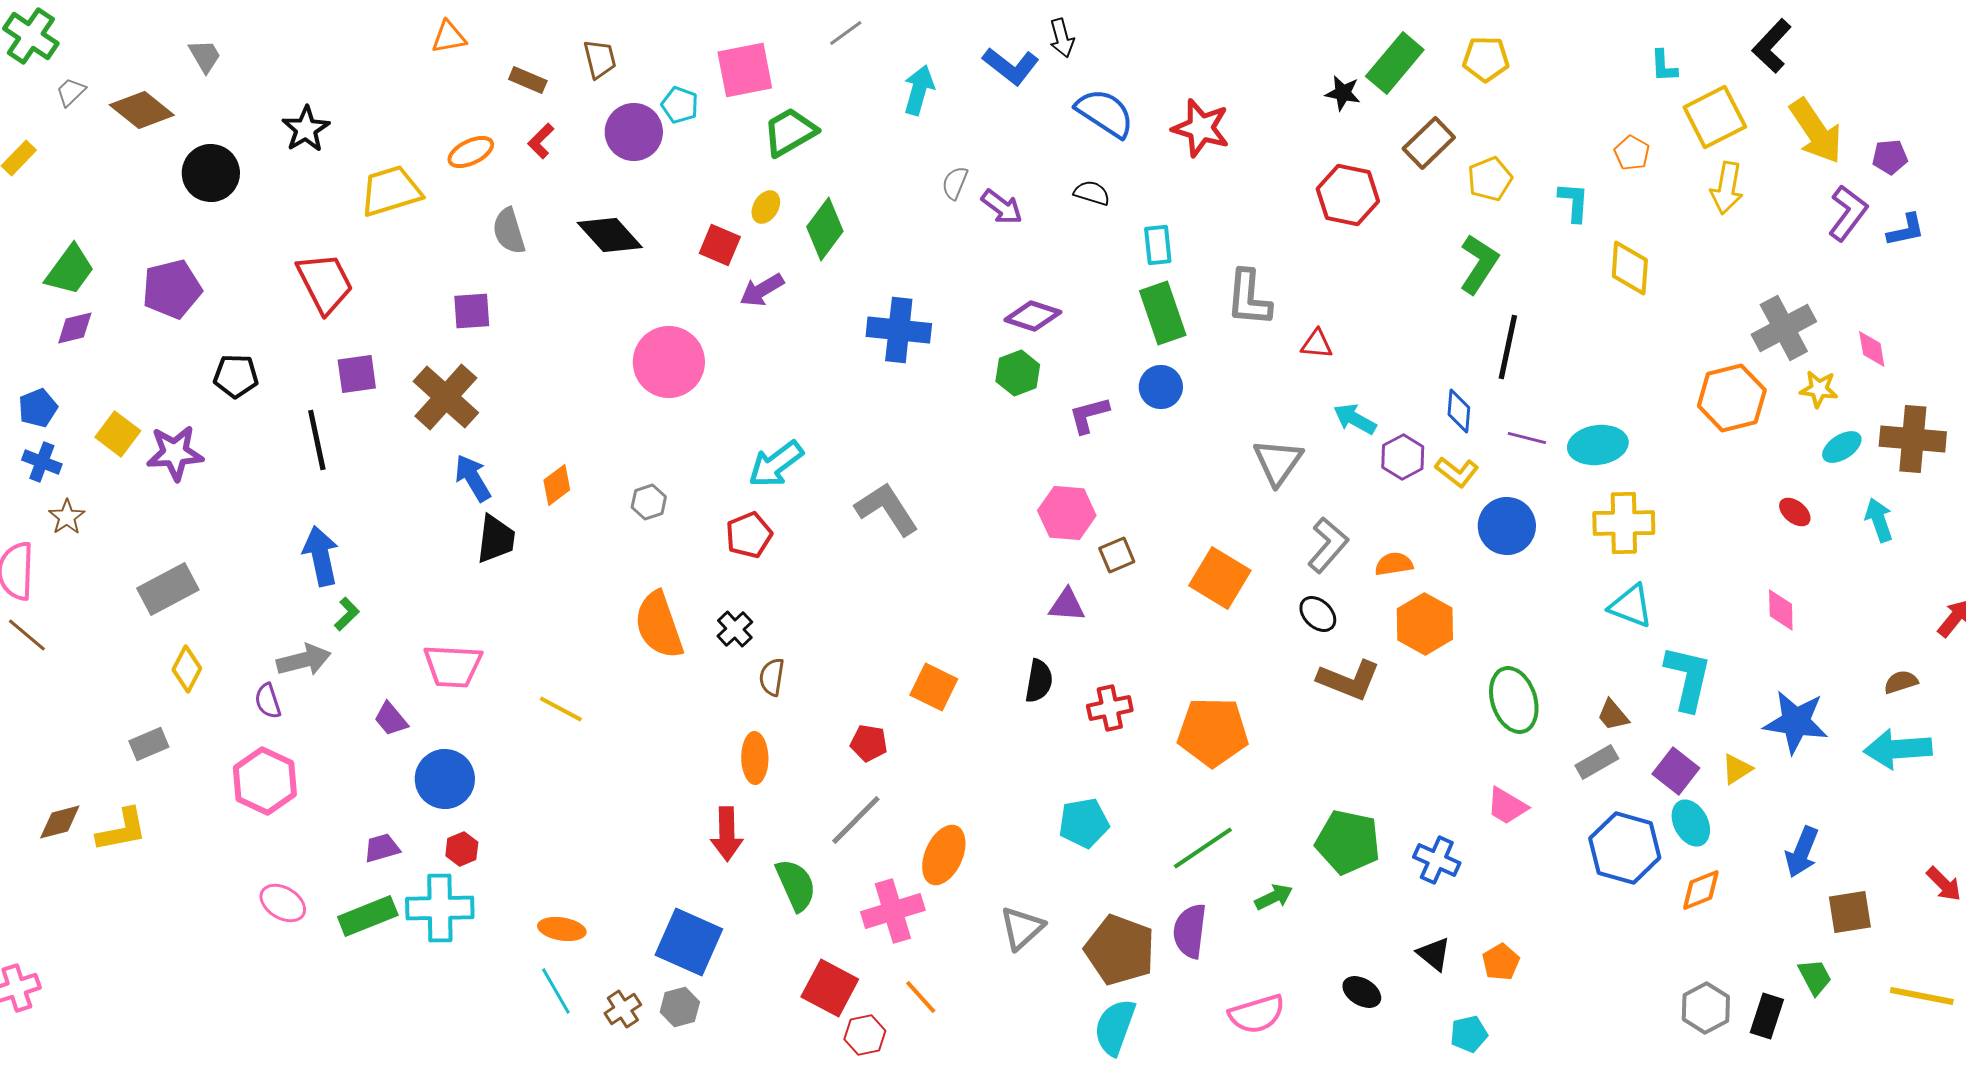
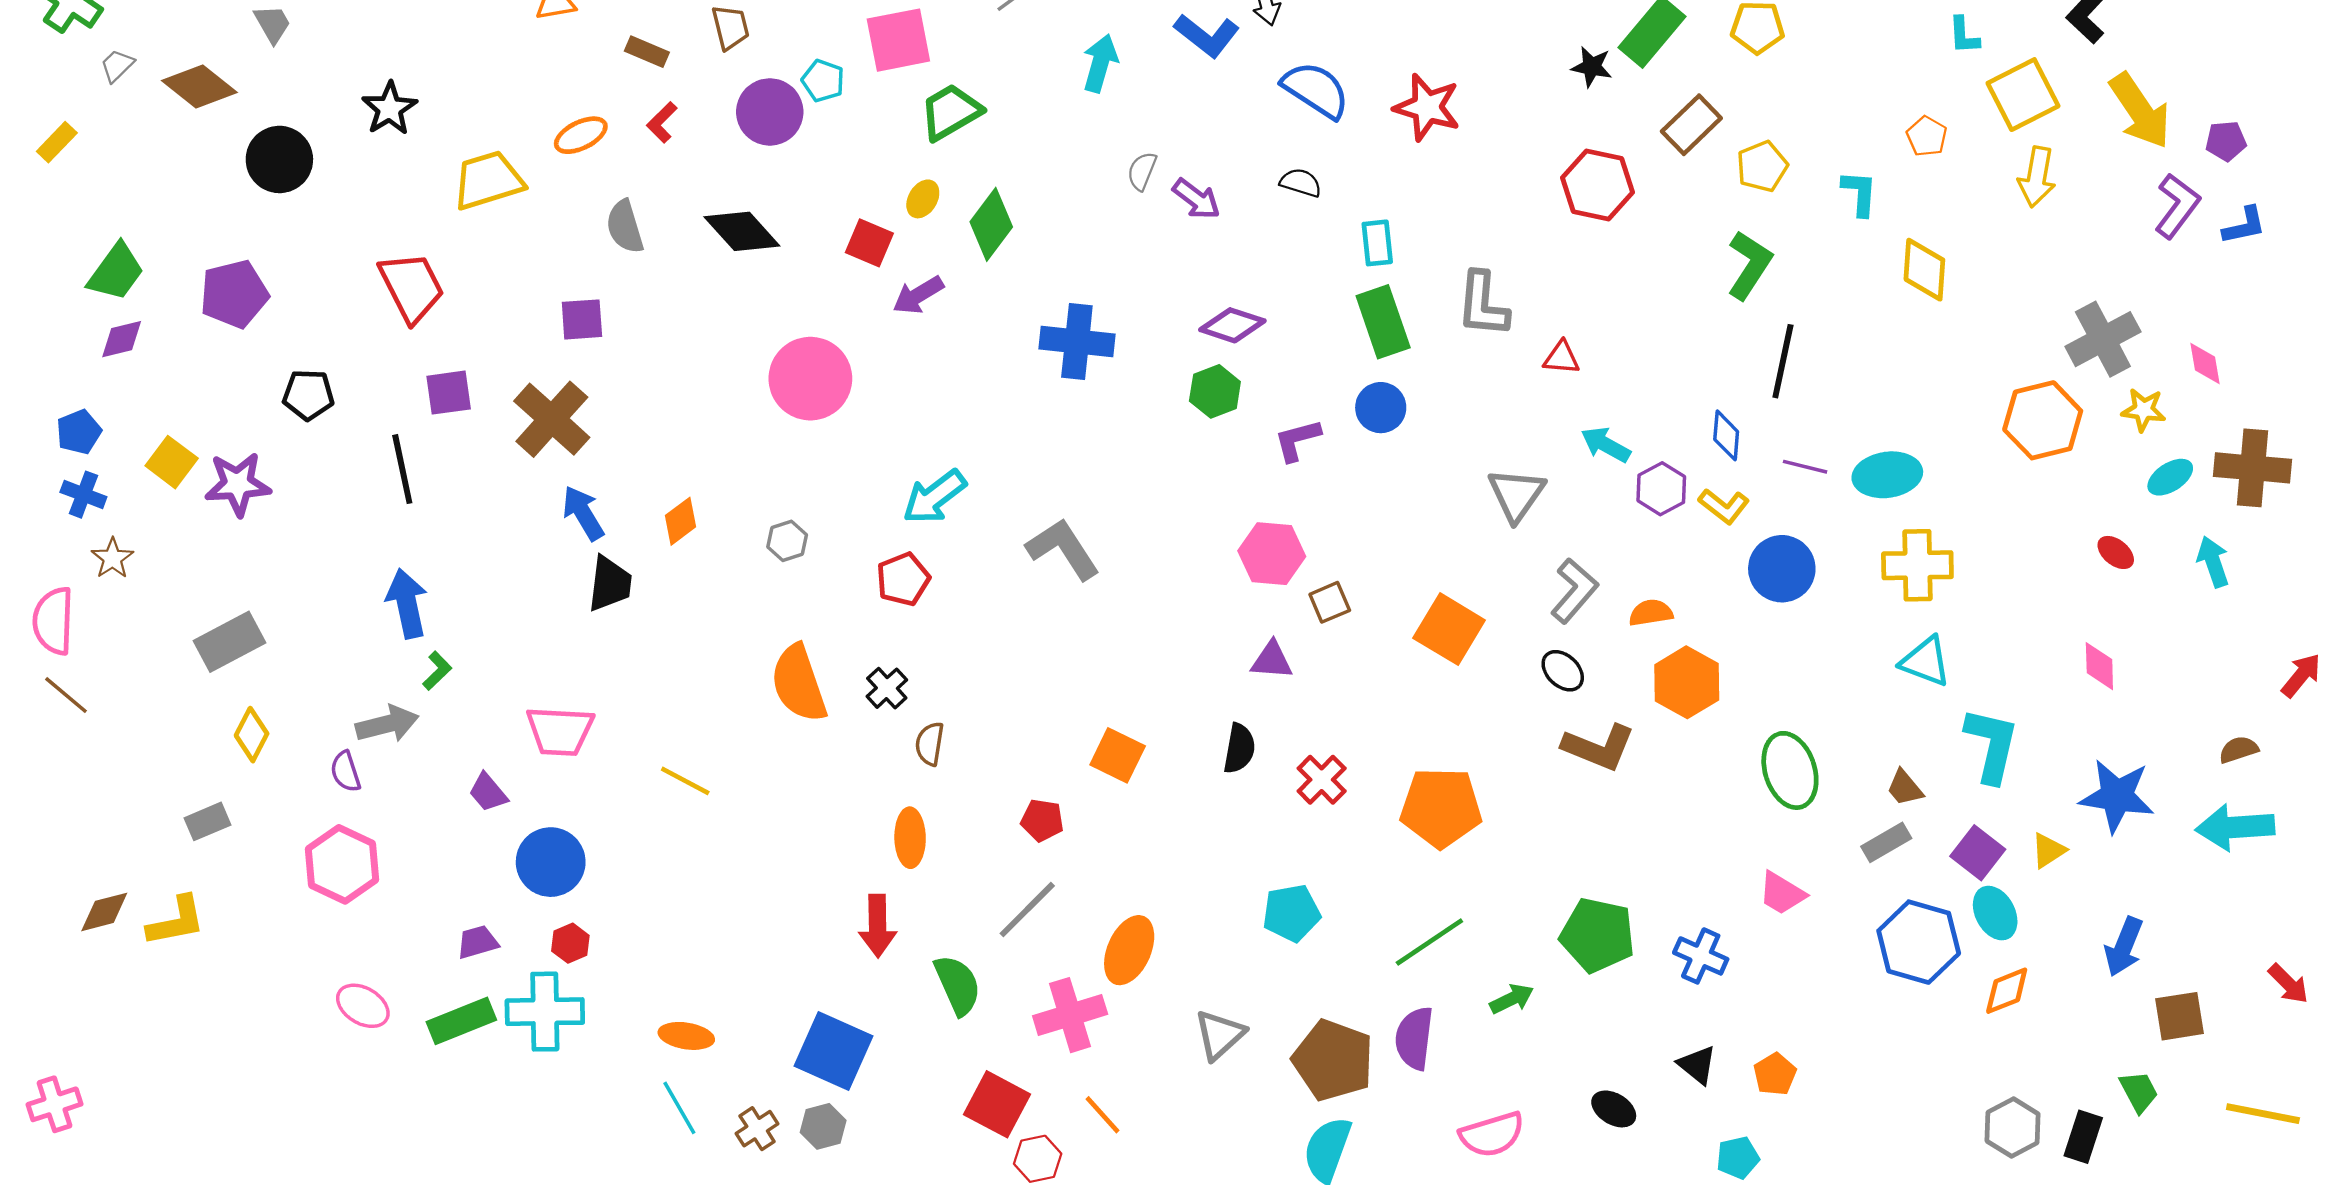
red cross: (1110, 708) -> (1322, 780), turned -33

